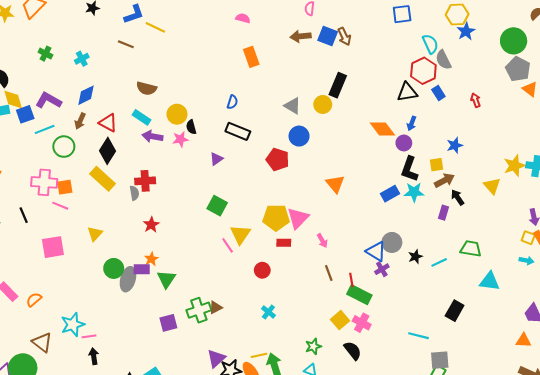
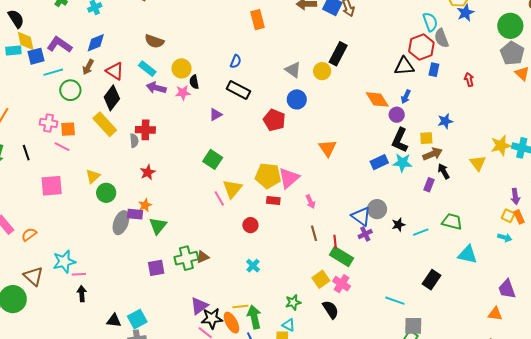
blue rectangle: (438, 93) -> (434, 70), turned 40
pink cross: (44, 182) -> (49, 123), size x0.7
green circle: (114, 268) -> (106, 193), moved

